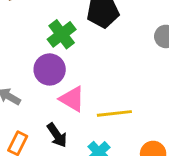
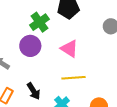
pink triangle: (72, 99) -> (69, 49), moved

